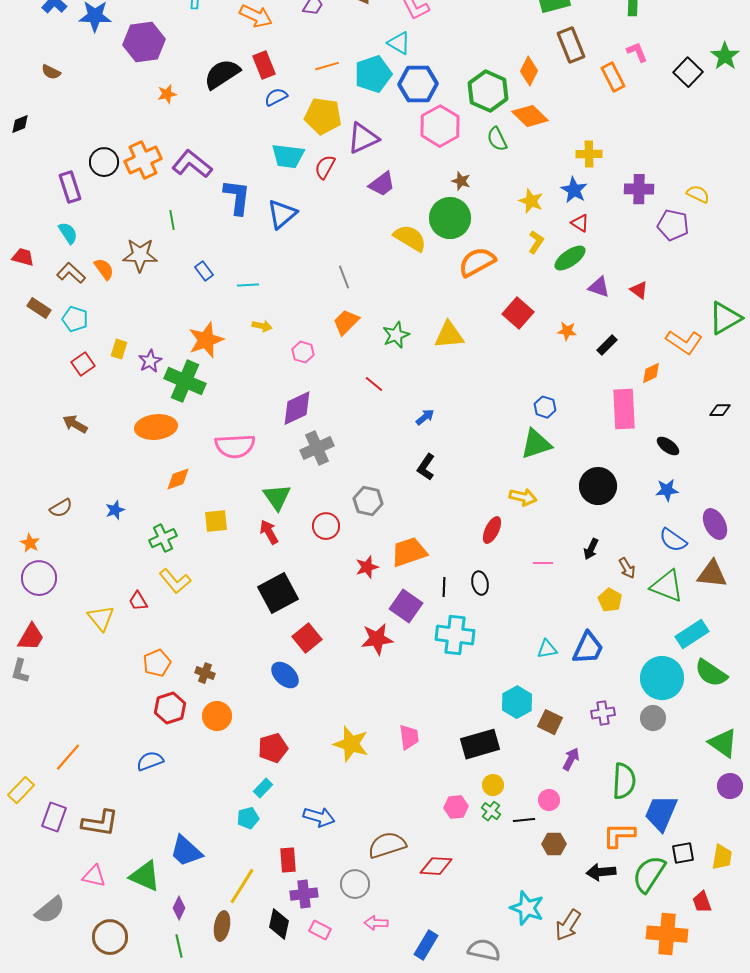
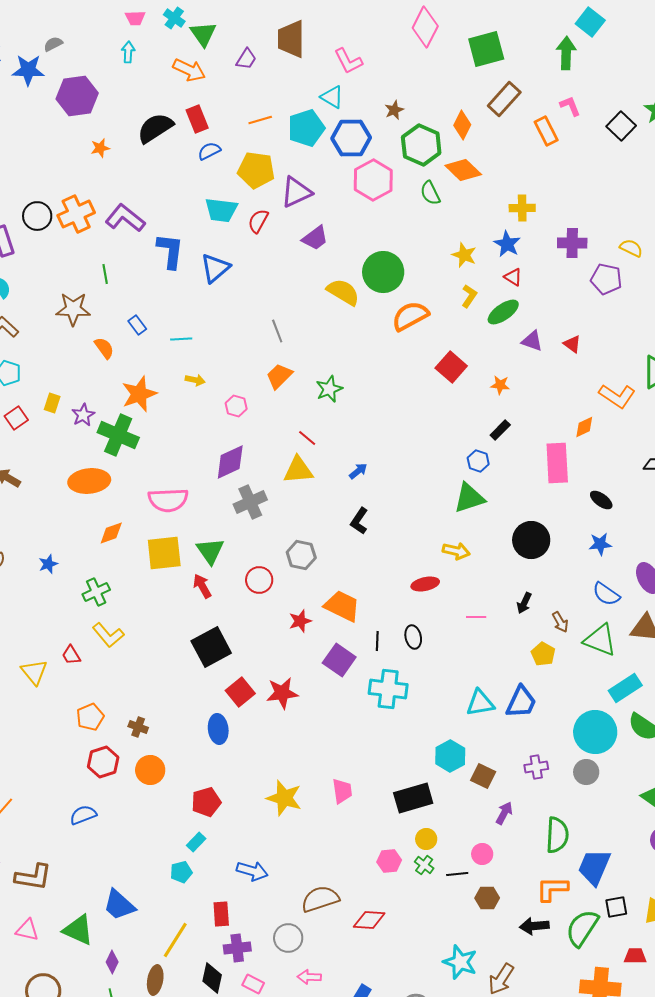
brown rectangle: (571, 45) -> (504, 99), turned 64
brown star: (461, 181) -> (394, 110), moved, turned 30
orange semicircle: (104, 269) -> (104, 348), moved
yellow triangle: (449, 335) -> (298, 470), moved
black rectangle: (607, 345) -> (500, 430), moved
yellow square: (216, 521) -> (164, 553), moved, size x1.5
red ellipse: (492, 530) -> (425, 584), turned 52
orange trapezoid: (409, 552) -> (342, 606), turned 45
red star: (377, 639) -> (282, 693), moved
cyan triangle: (547, 649) -> (480, 703), size x1.4
blue ellipse: (285, 675) -> (218, 729), turned 40
red trapezoid: (702, 902) -> (635, 956), turned 110

